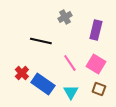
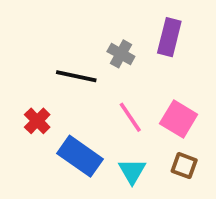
gray cross: (65, 17) -> (121, 54), moved, turned -32
purple rectangle: (96, 30) -> (169, 37), moved
red cross: (22, 73) -> (37, 121), moved

